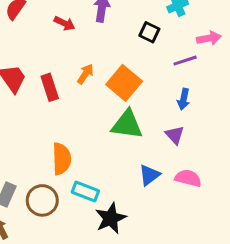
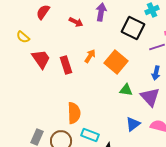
black square: (149, 32) -> (133, 28), size x1.6
green triangle: (127, 125) -> (126, 90), moved, size x0.6
purple triangle: (175, 135) -> (150, 97), size x1.5

